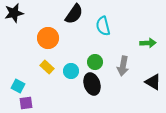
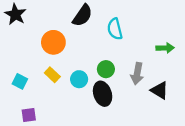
black star: (14, 13) -> (15, 14), turned -30
black triangle: (153, 82) -> (160, 90), moved
cyan square: (18, 86) -> (20, 81), moved

